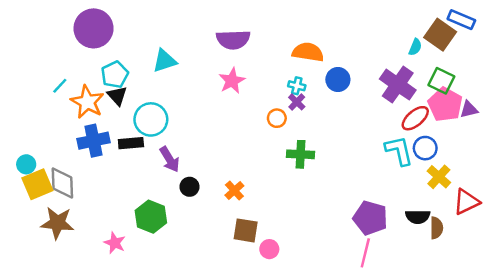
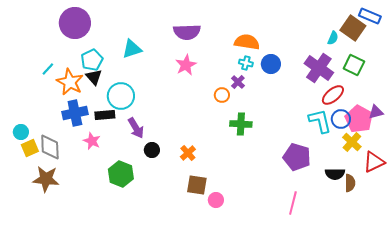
cyan cross: (297, 86) -> (246, 63), moved
pink pentagon: (445, 104) -> (359, 119), moved
purple triangle: (469, 109) -> (376, 112), moved
yellow square: (37, 184) -> (30, 148), size x0.7
purple pentagon: (370, 218) -> (297, 157), moved
pink star: (115, 243) -> (92, 141), moved

